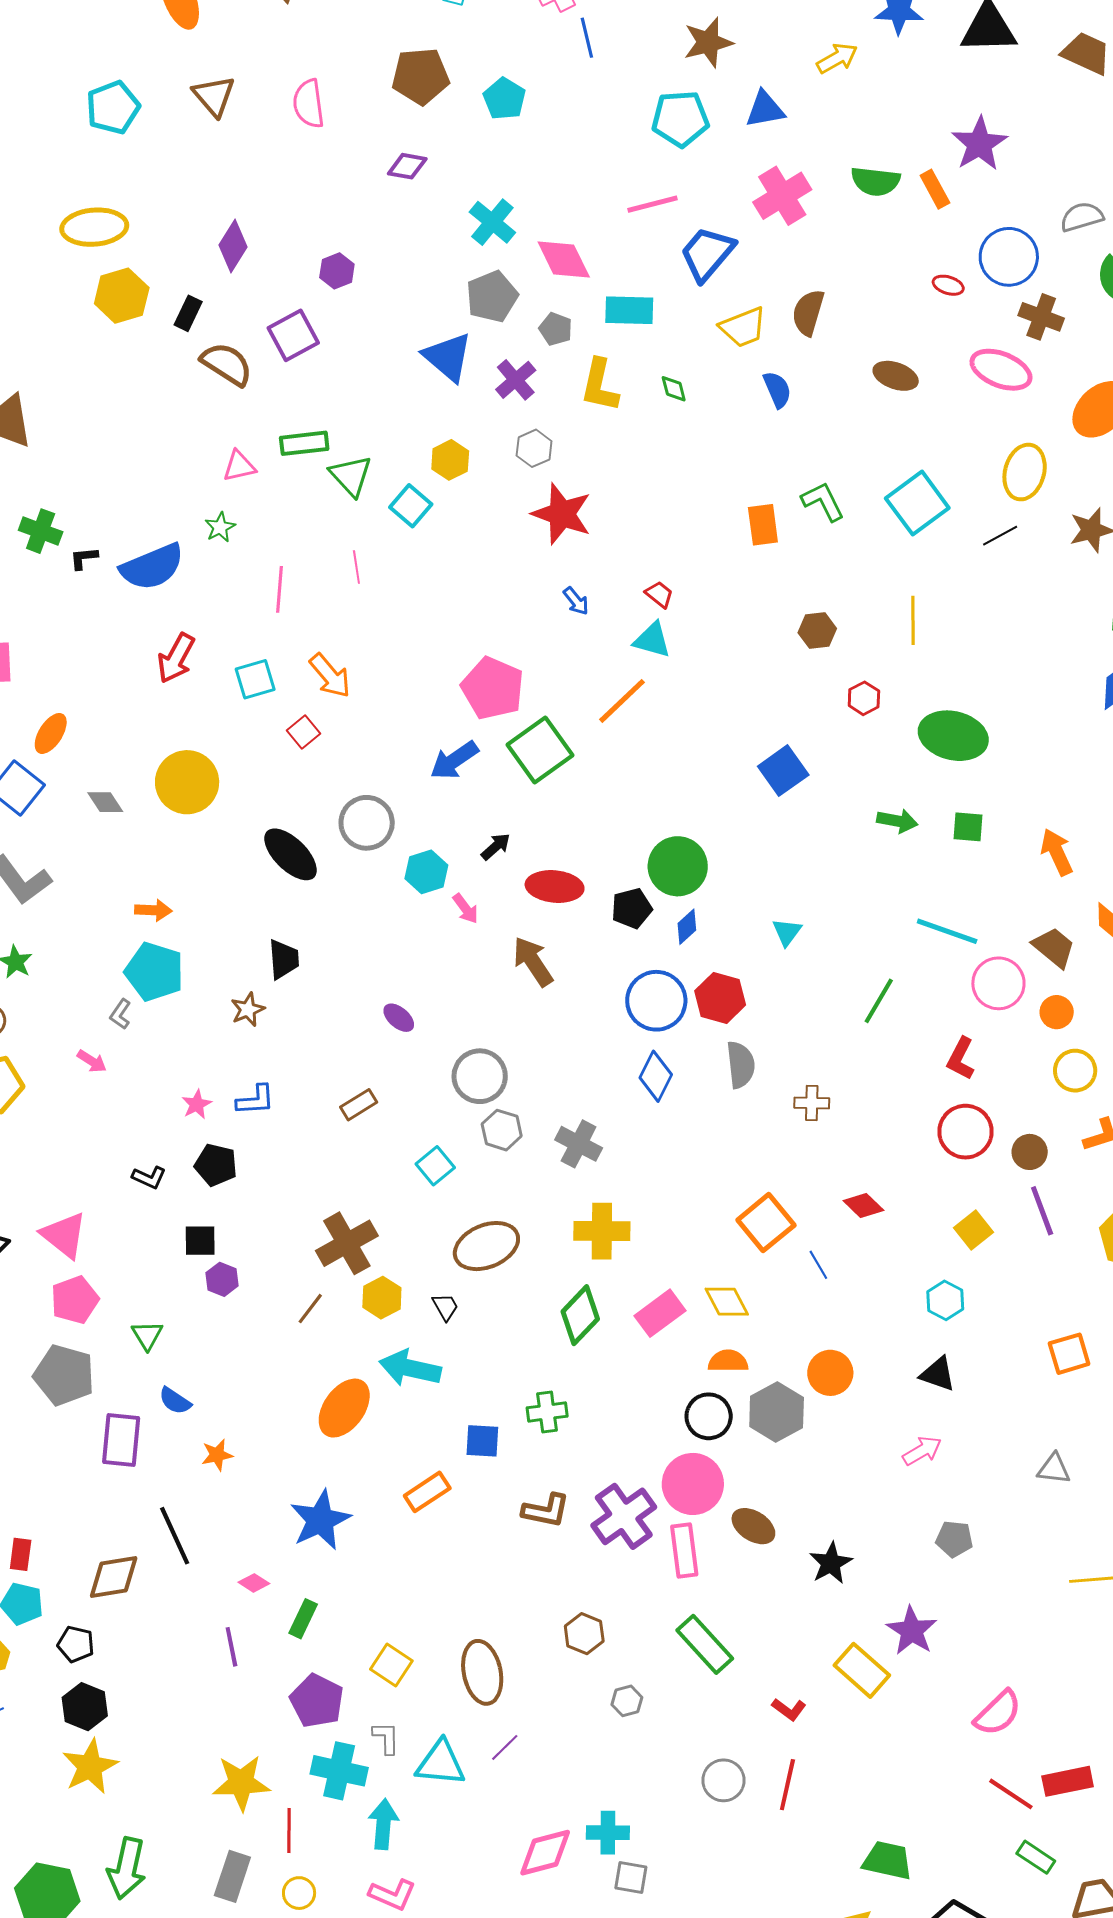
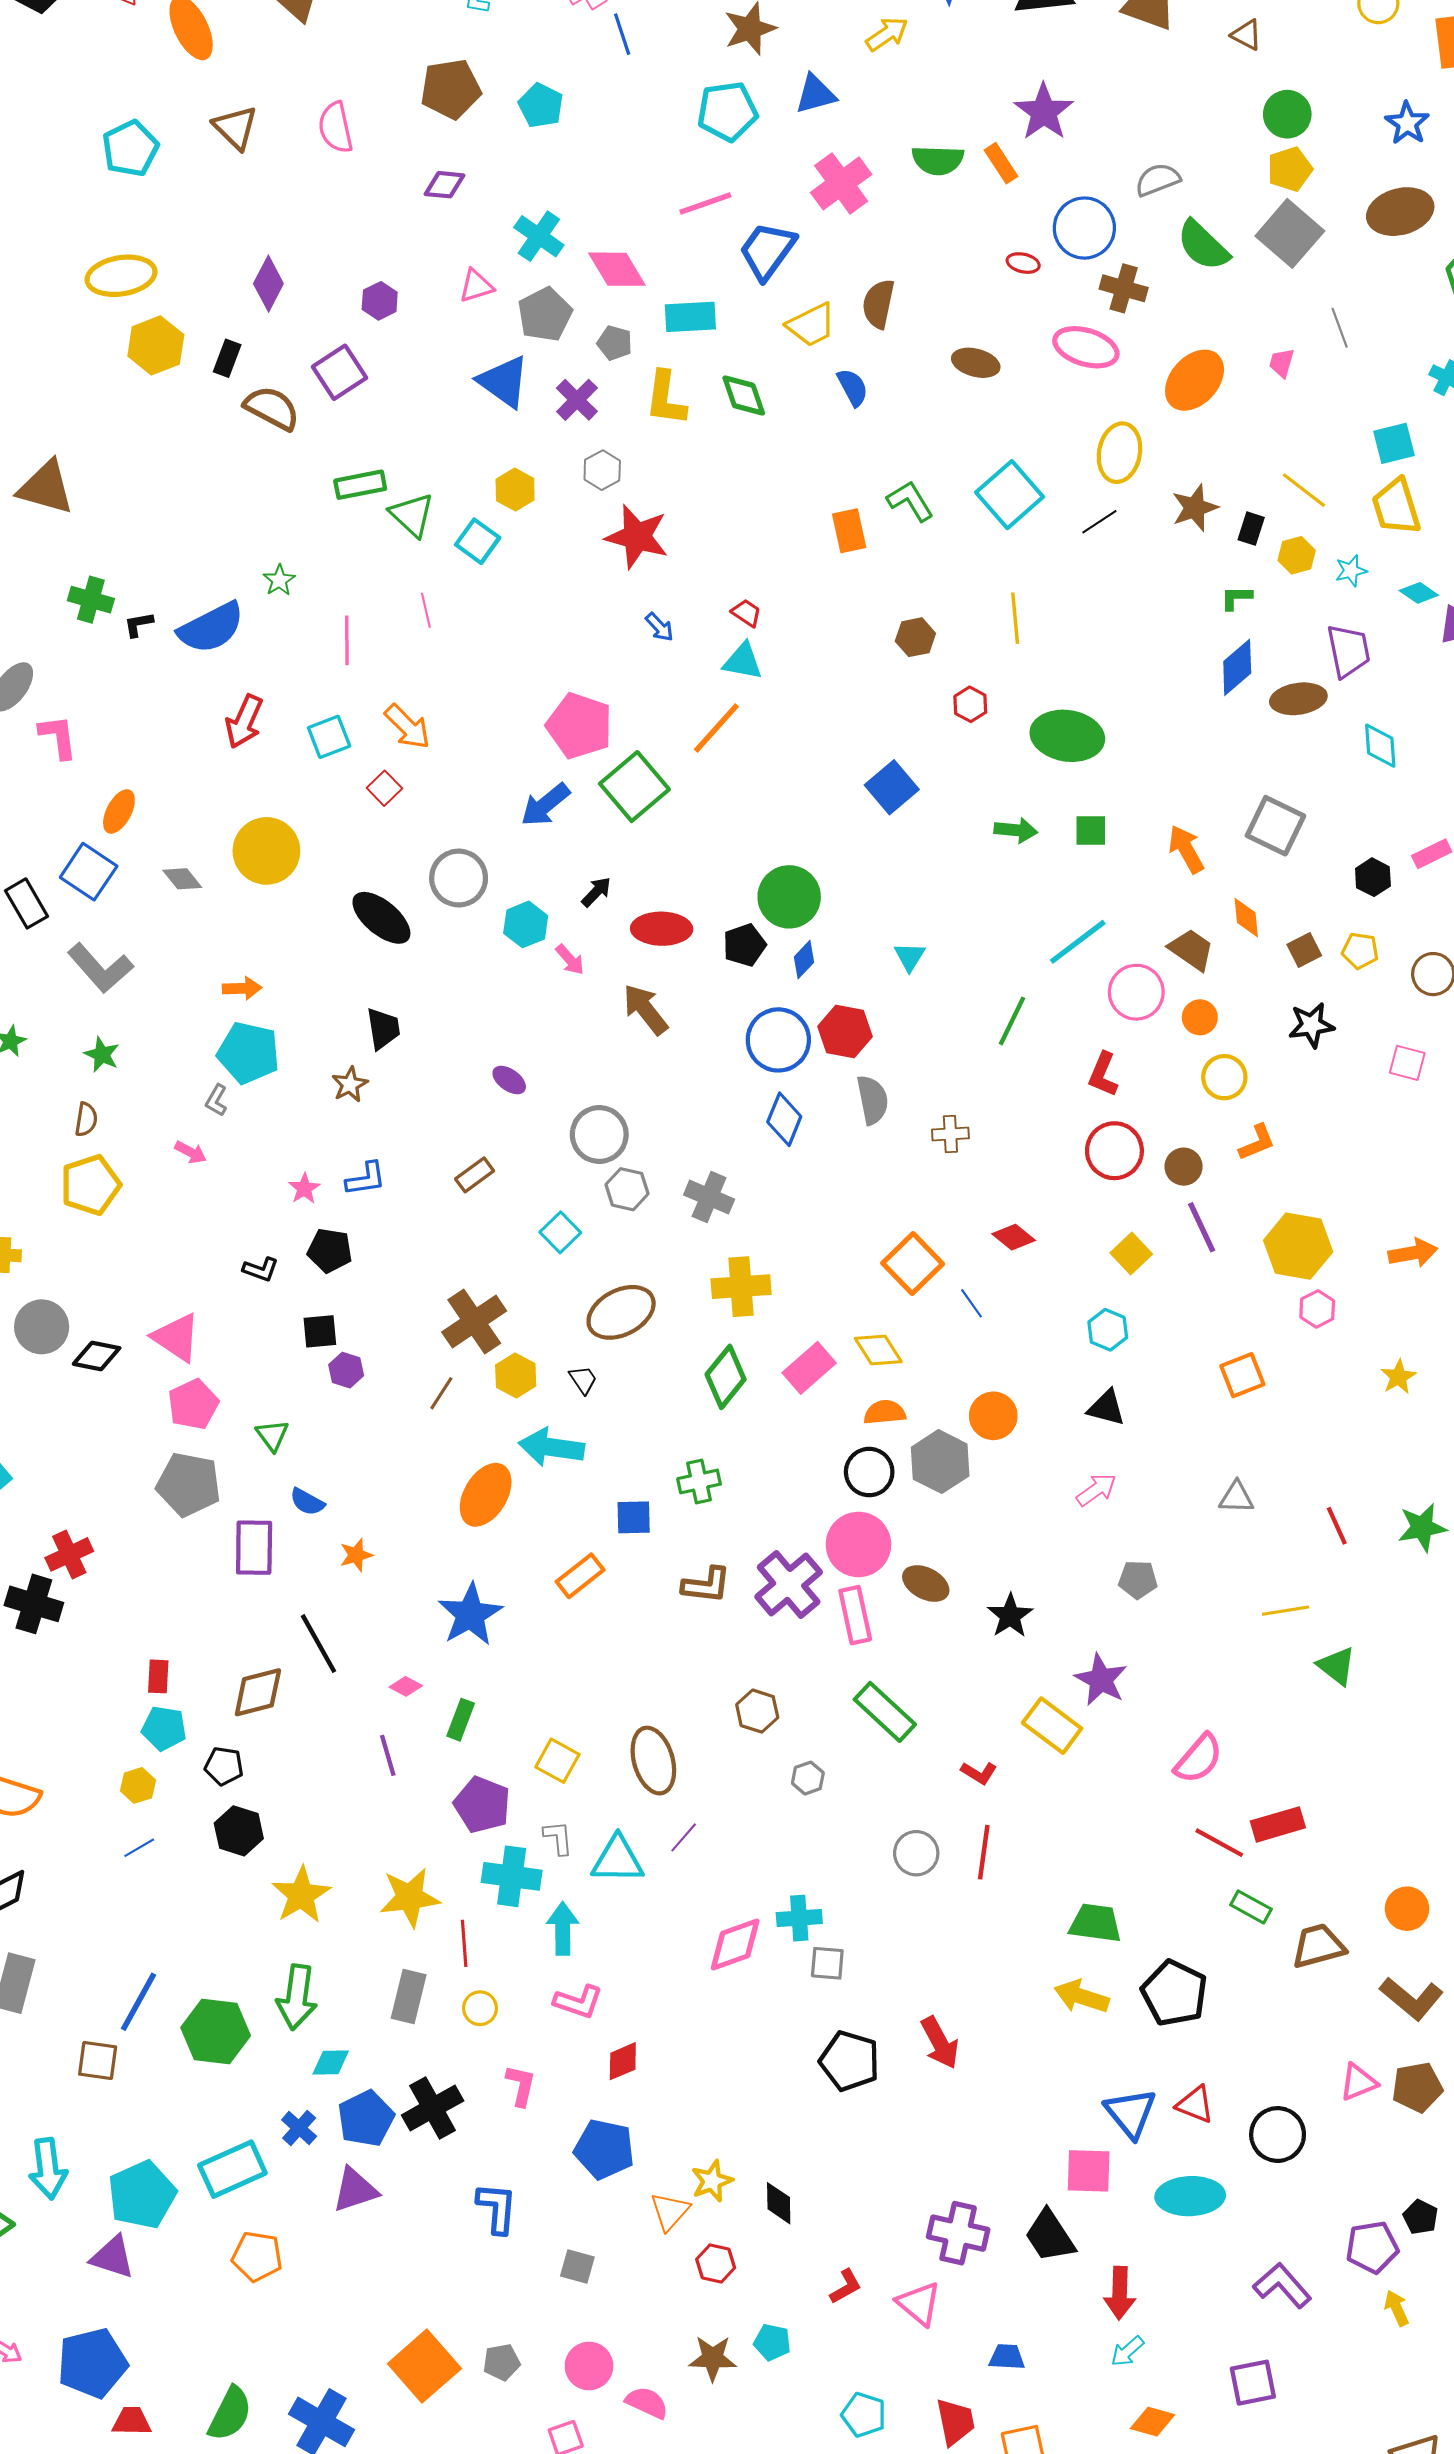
green diamond: (674, 389) -> (744, 396), size x1.6
pink triangle: (239, 466) -> (476, 286), moved
cyan line: (947, 931) -> (1078, 942), turned -52
yellow star: (90, 1767) -> (301, 1895), moved

